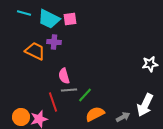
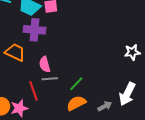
purple cross: (54, 42) -> (35, 30), size x1.5
orange trapezoid: (35, 51) -> (15, 52), moved
green line: (85, 95) -> (76, 84), moved

